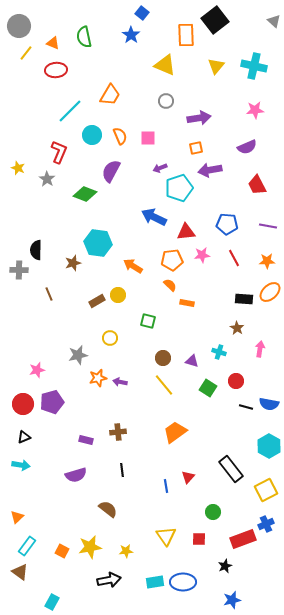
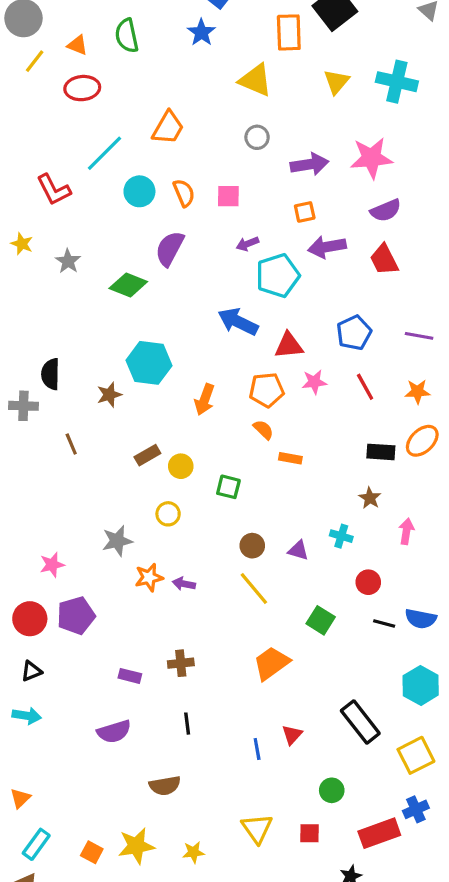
pink star: (255, 110) -> (371, 158), moved, size x1.5
red L-shape: (59, 152) -> (54, 190), moved, turned 130
red trapezoid: (257, 185) -> (384, 260), moved
blue pentagon: (227, 224) -> (354, 333), turned -30
orange arrow: (133, 266) -> (205, 399), turned -102
yellow circle: (118, 295) -> (181, 466), moved
green square: (208, 388) -> (321, 620), moved
brown semicircle: (108, 509) -> (165, 786), turned 132

